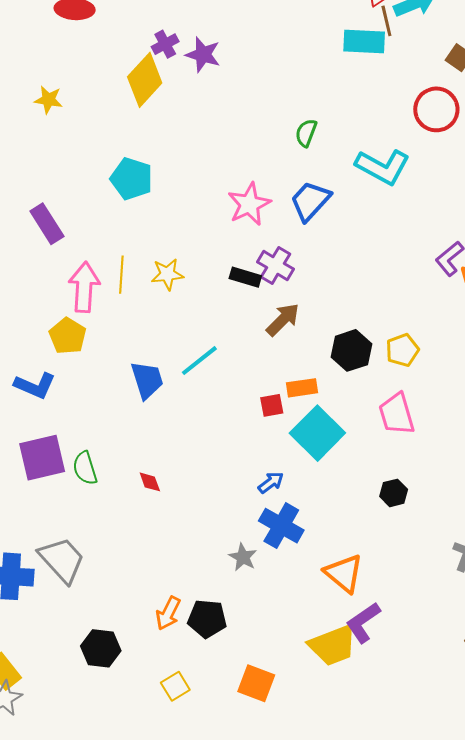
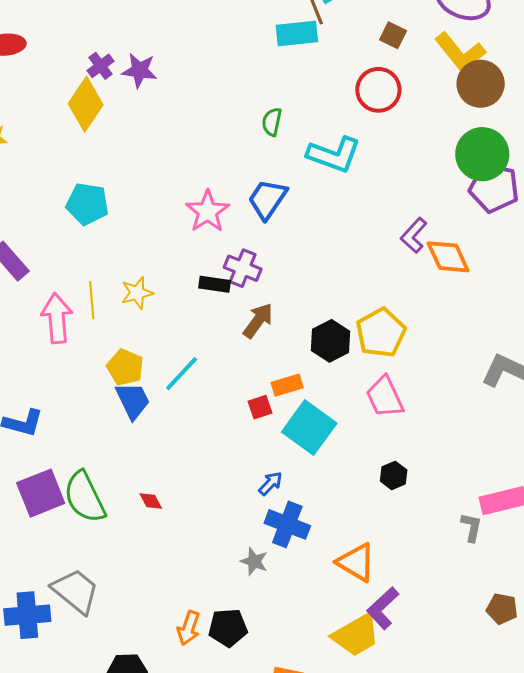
green semicircle: (306, 133) -> (272, 122), moved
yellow pentagon: (68, 336) -> (125, 367), moved
yellow pentagon: (402, 350) -> (381, 333), size x1.5
green semicircle: (85, 468) -> (85, 497), size x1.6

